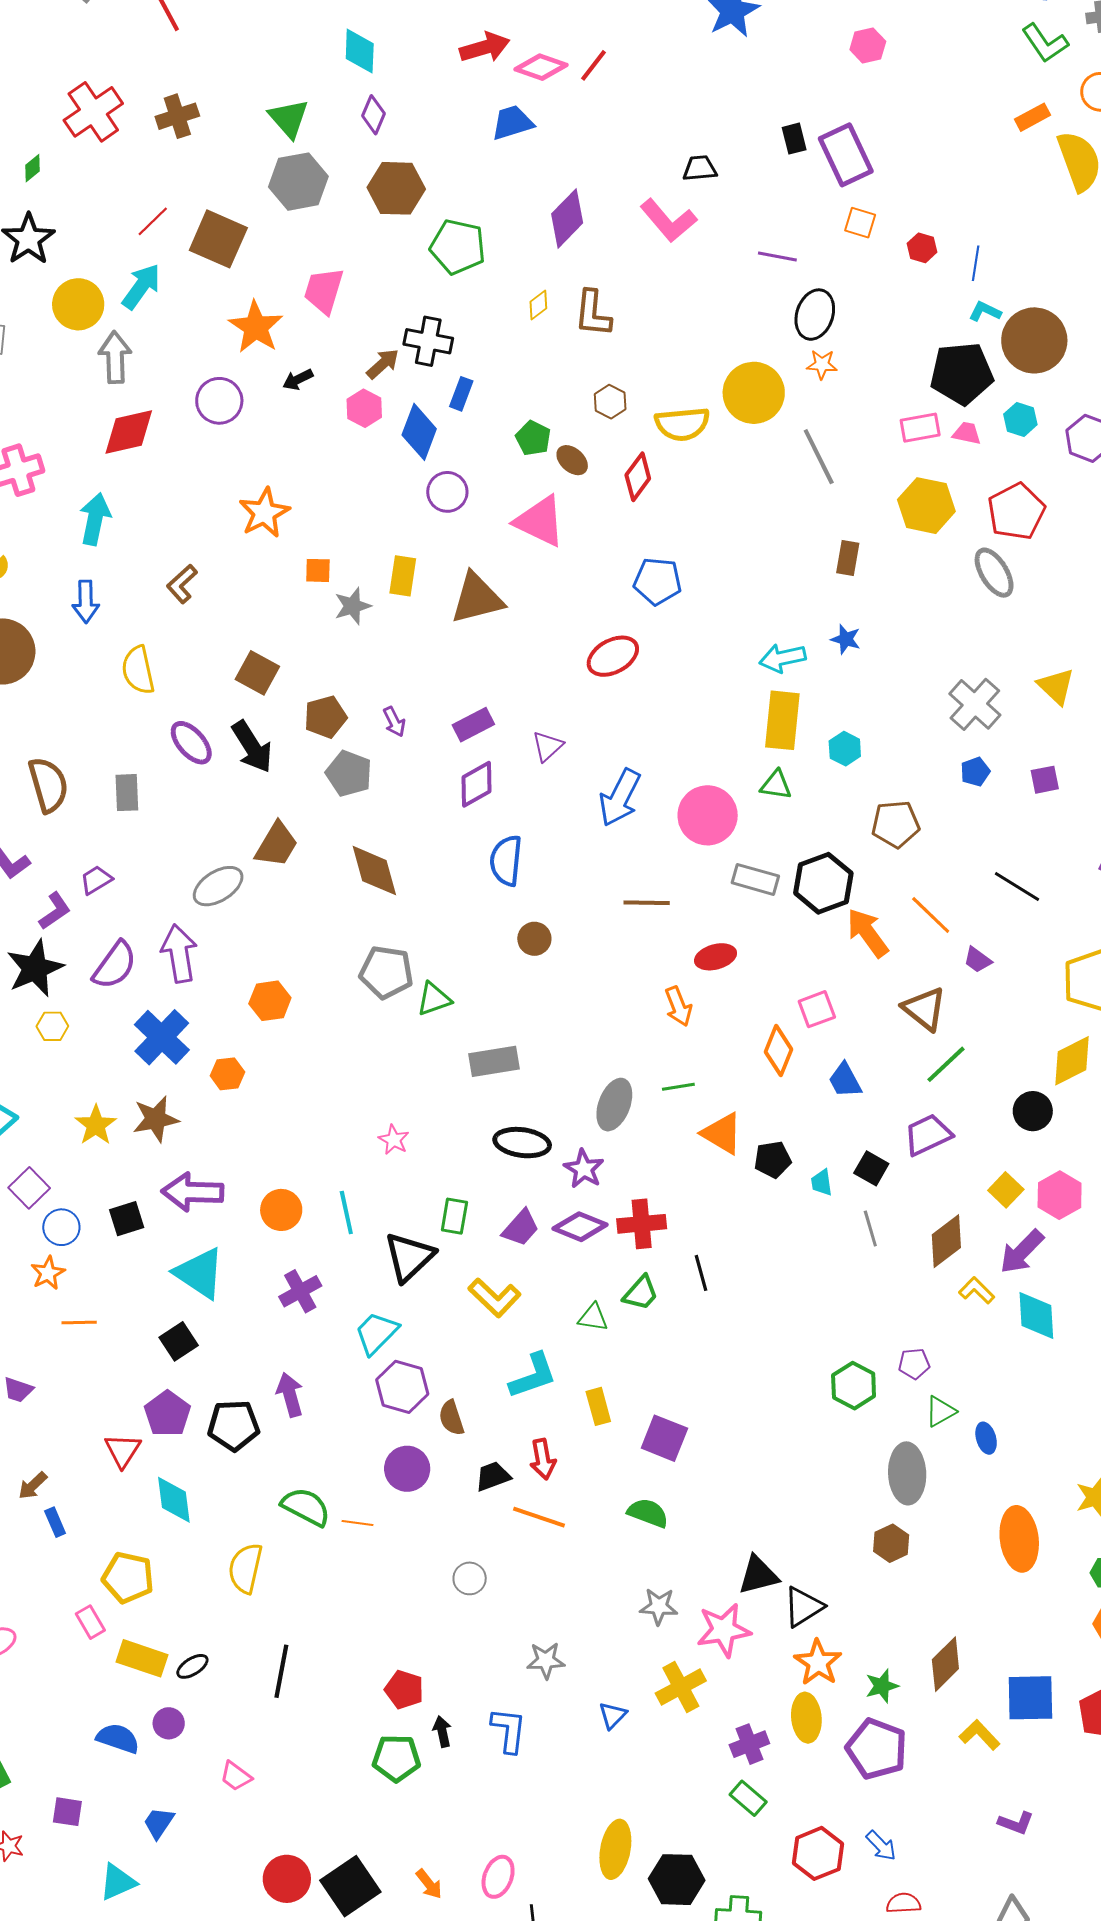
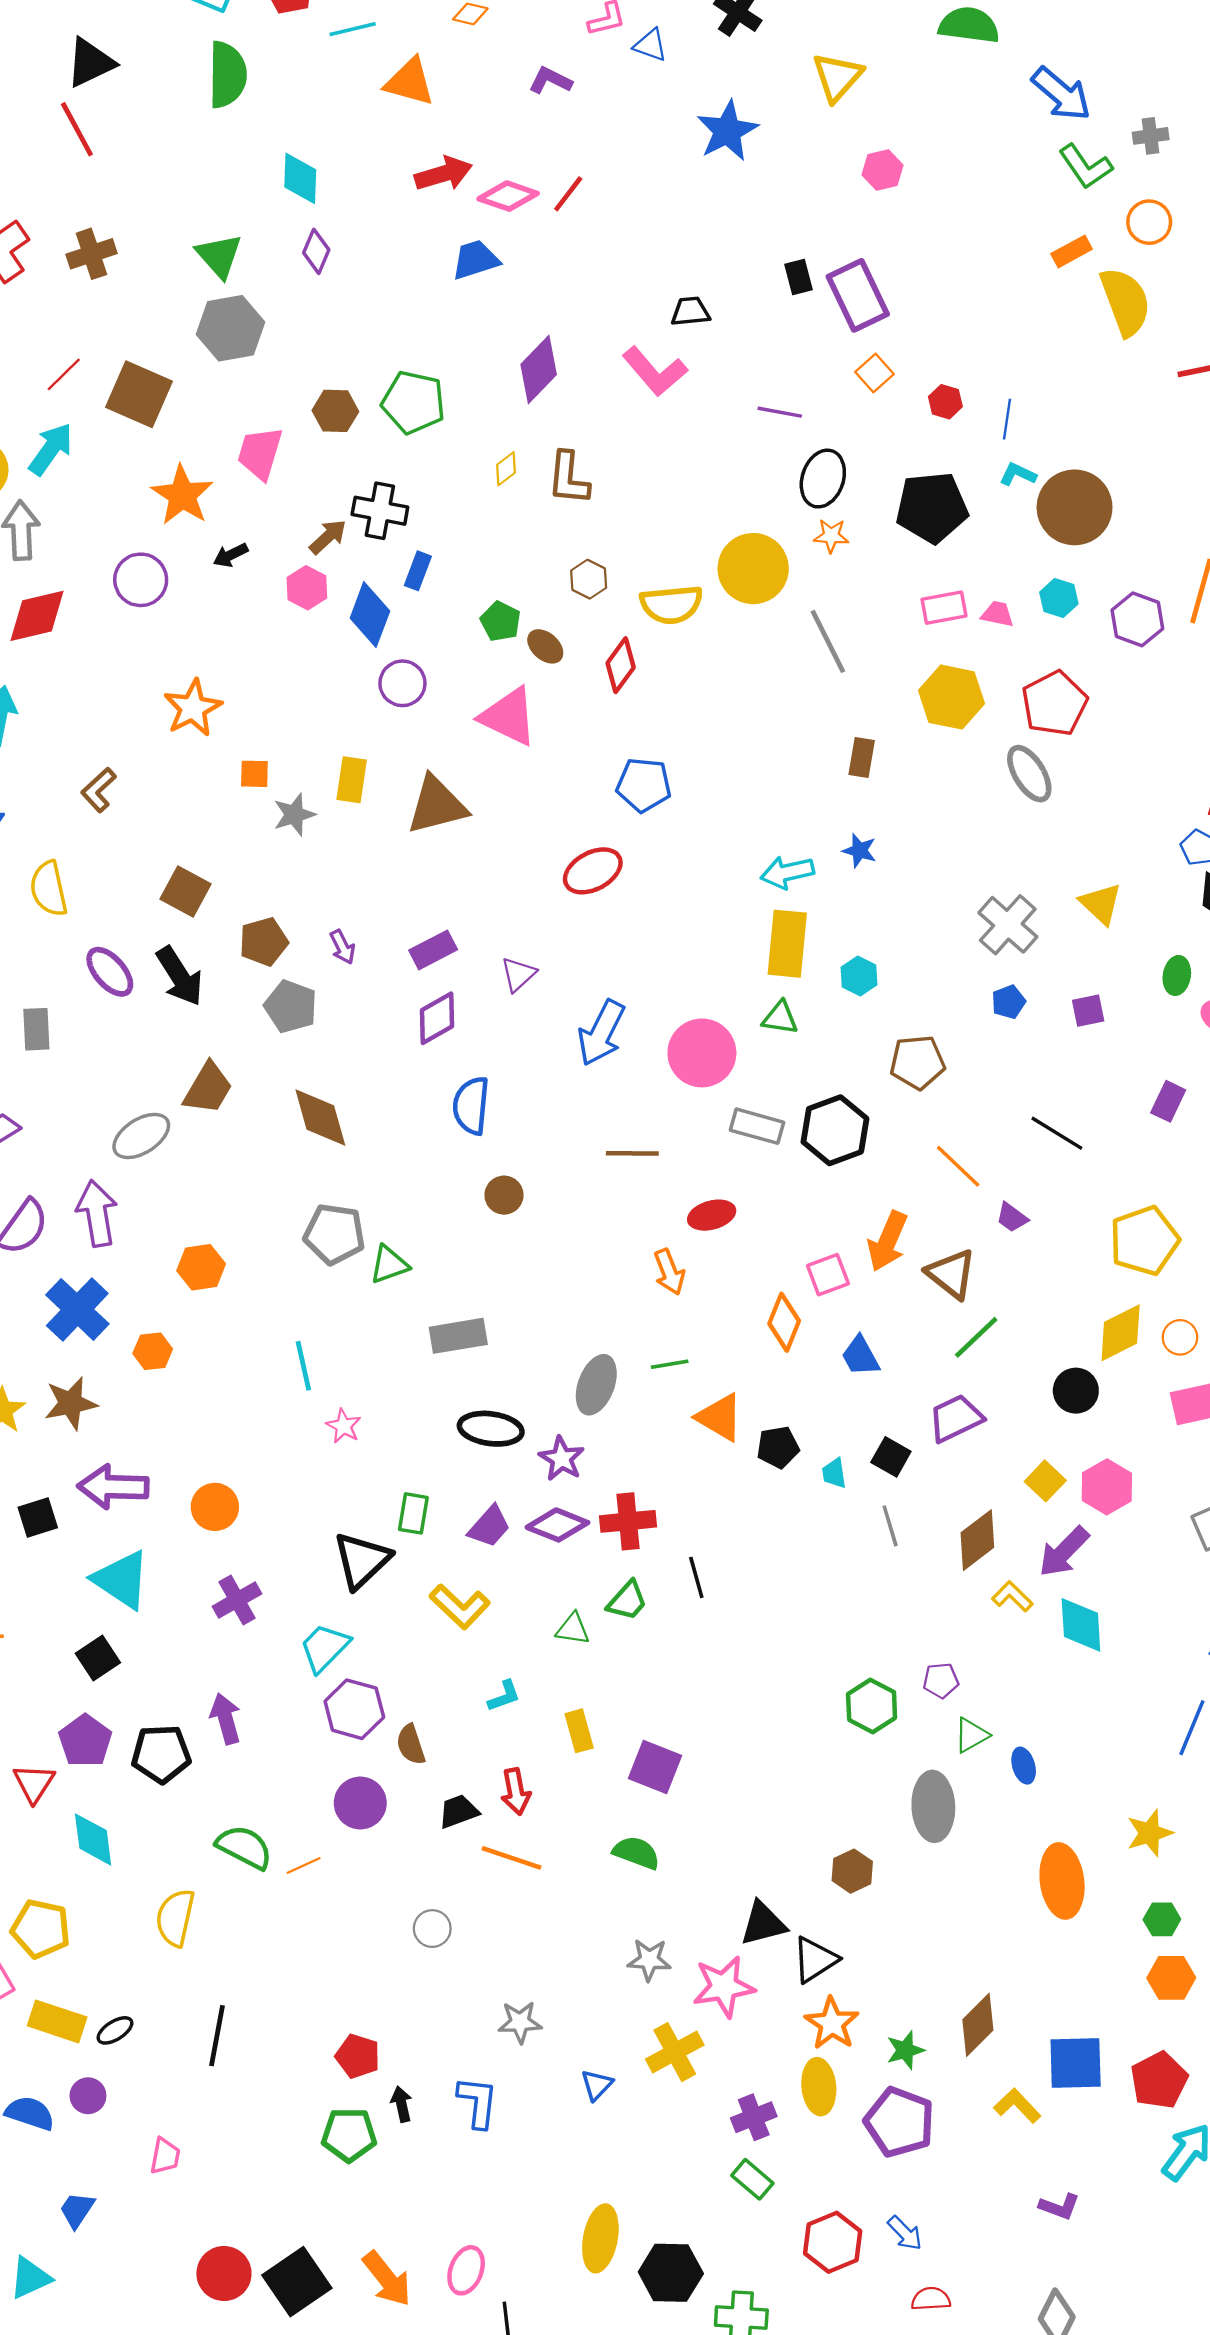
brown hexagon: (396, 188) -> (335, 411), moved, size x0.7
orange square: (860, 223) -> (874, 373), turned 32
black pentagon: (962, 373) -> (932, 507), moved
orange arrow: (868, 933) -> (888, 1241), moved, turned -120
cyan line: (346, 1212) -> (303, 1366), moved
cyan L-shape: (533, 1376) -> (504, 1696), size x0.6
orange line: (358, 1523) -> (304, 1865), turned -32
brown hexagon: (891, 1543) -> (852, 1871), moved
pink trapezoid: (236, 1776) -> (165, 2156), turned -116
orange arrow: (429, 1884) -> (387, 2279), size x1.6

